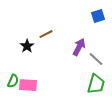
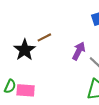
black star: (27, 46) -> (25, 50), size x1.5

